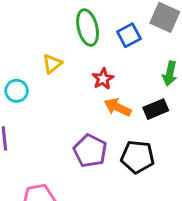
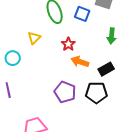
blue square: (129, 35) -> (82, 14), turned -35
black rectangle: (156, 109) -> (106, 69), moved

